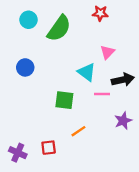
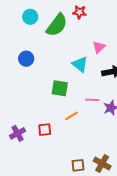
red star: (100, 13) -> (79, 12), moved
pink line: (102, 94) -> (92, 100), moved
purple cross: (18, 153) -> (18, 133), turned 35

